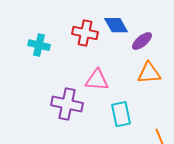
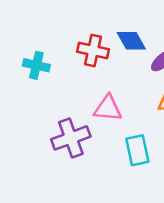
purple cross: (67, 104) -> (71, 138), turned -32

